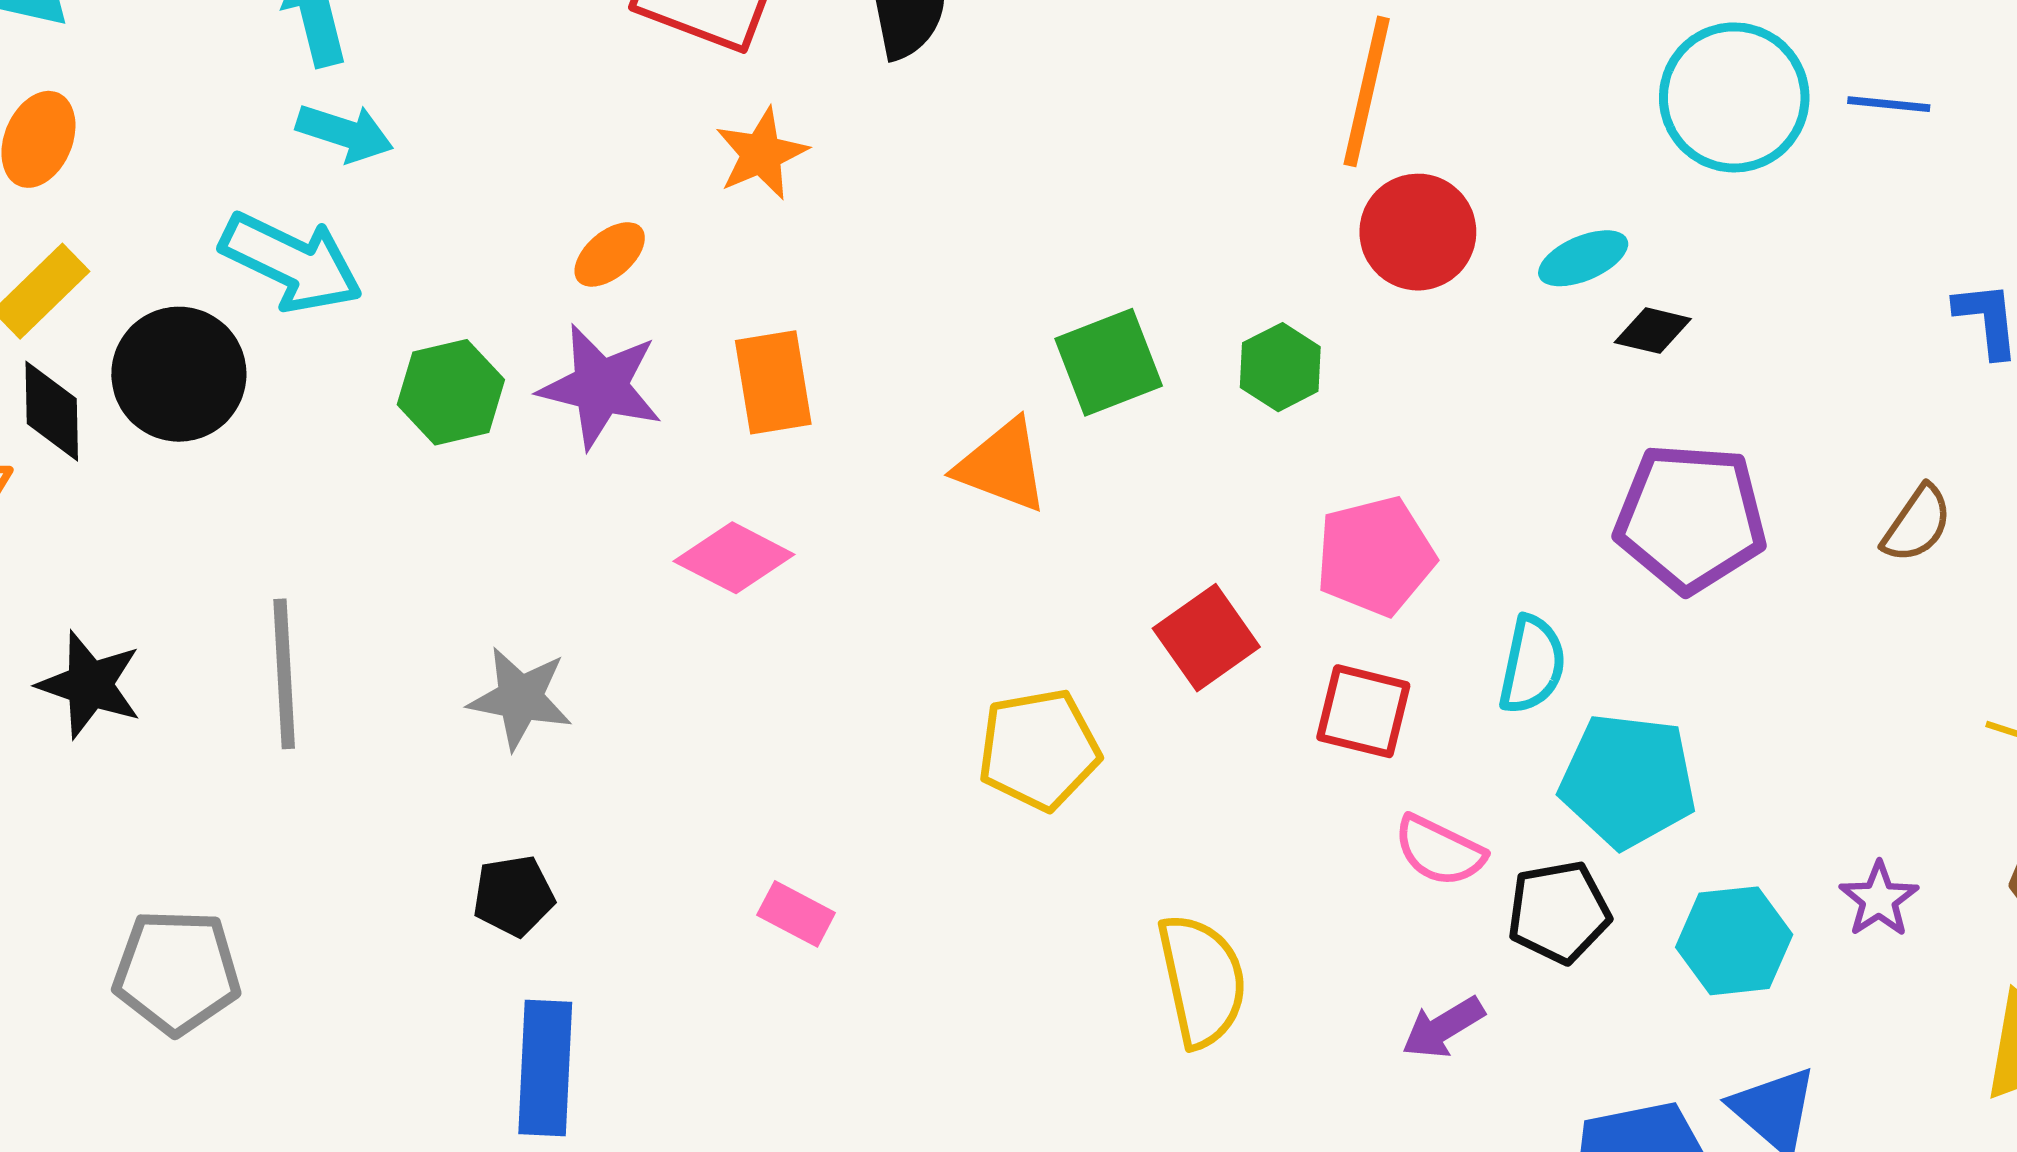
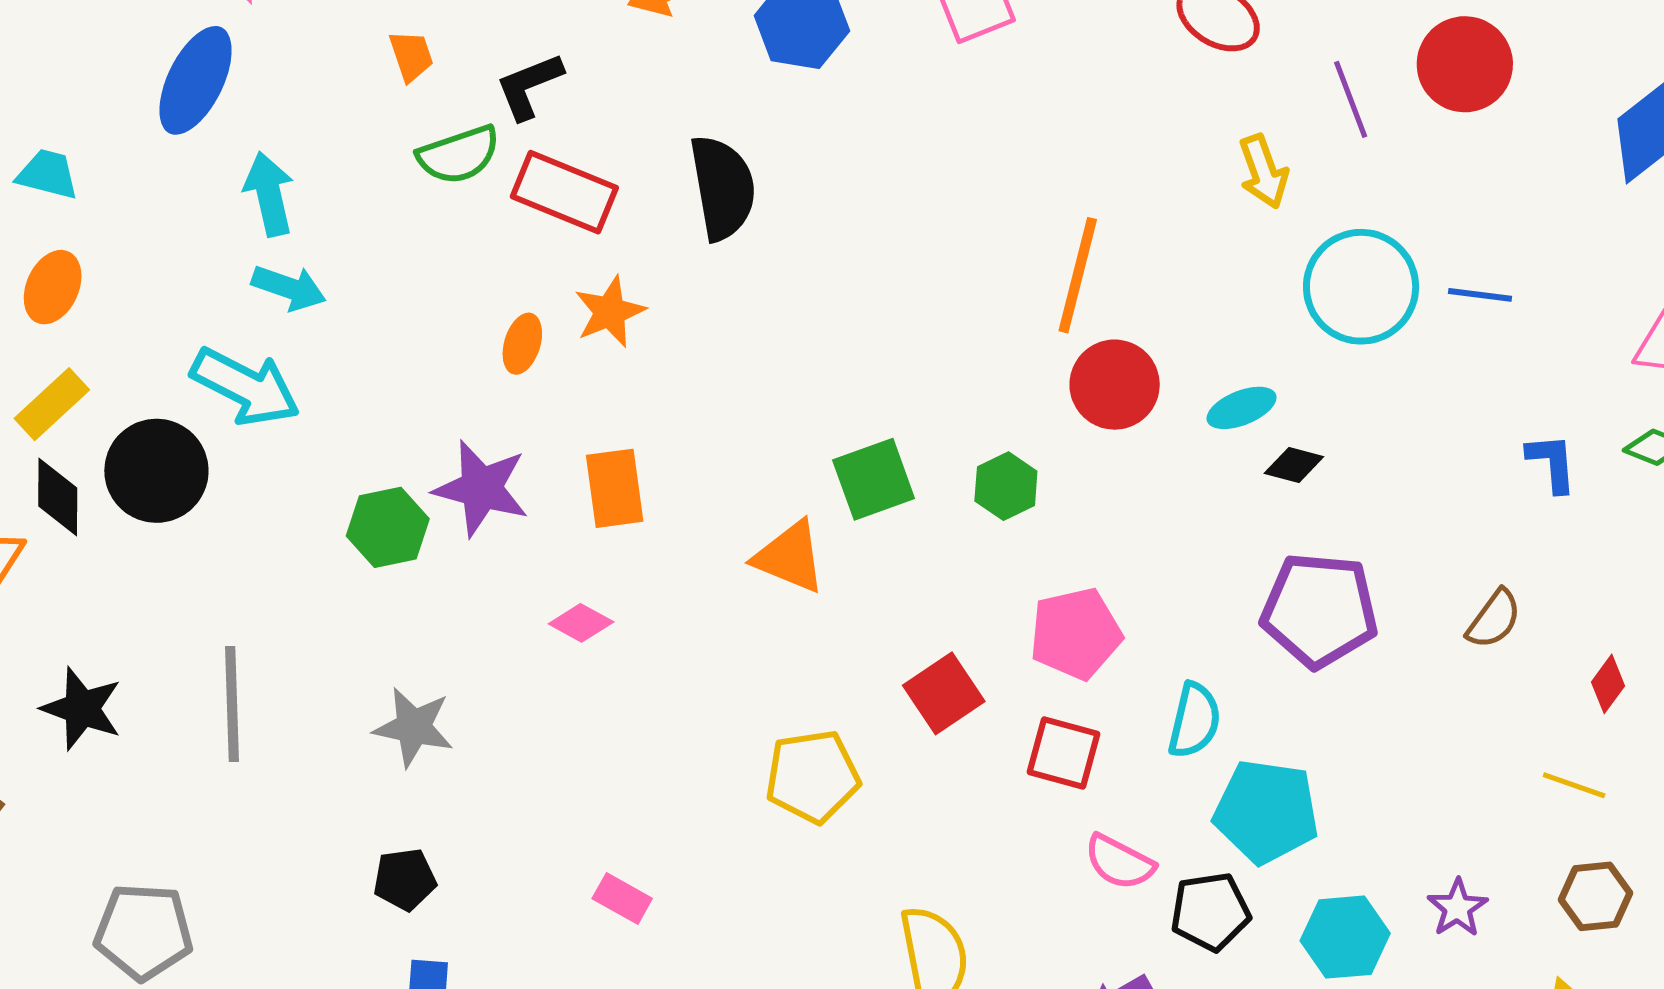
orange ellipse: (610, 254) -> (522, 344), moved, turned -34
green hexagon: (451, 392) -> (388, 527), moved
pink diamond: (734, 558) -> (581, 623), size x0.7

